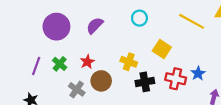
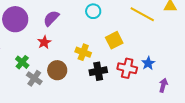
yellow square: (162, 49) -> (114, 40), turned 30
red star: (87, 62) -> (44, 42), moved
green cross: (60, 64) -> (22, 62), moved

